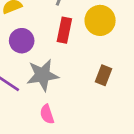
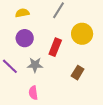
red rectangle: (64, 30) -> (55, 47), moved
gray star: (43, 75) -> (35, 65), size x0.7

